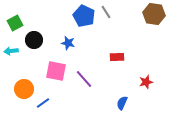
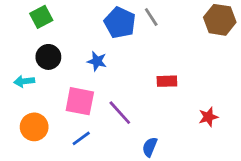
green square: (15, 23) -> (41, 17), moved
cyan arrow: (11, 51) -> (24, 81), moved
blue line: (43, 103) -> (81, 138), moved
blue semicircle: (122, 103) -> (150, 147), moved

